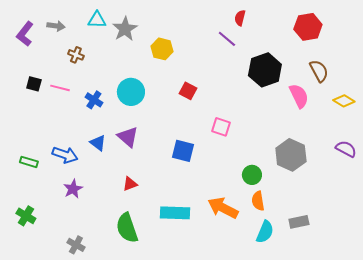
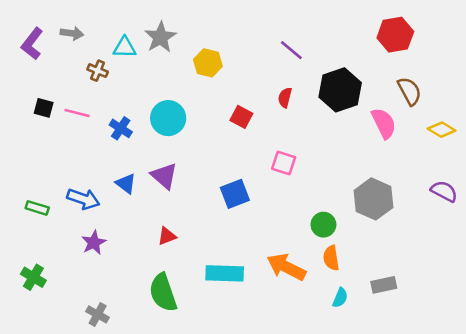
red semicircle: (240, 18) -> (285, 98), moved
cyan triangle: (97, 20) -> (125, 47), moved
blue square: (183, 151) -> (235, 194), turned -35
cyan semicircle: (265, 232) -> (340, 298), size x0.7

